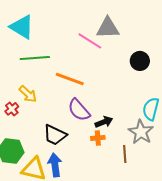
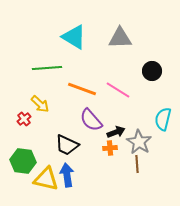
cyan triangle: (22, 27) -> (74, 37), moved
pink line: (90, 41) -> (118, 90), moved
gray star: (141, 132) -> (139, 142), moved

